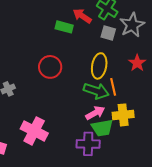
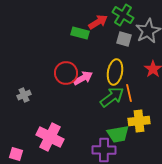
red arrow: (82, 16) -> (98, 22), turned 114
green arrow: (96, 91) -> (112, 97), turned -55
pink arrow: (95, 113) -> (83, 78), moved

